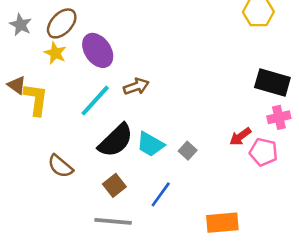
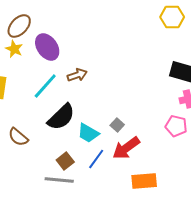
red arrow: (240, 137) -> (126, 148), moved, size x1.6
cyan trapezoid: (150, 144) -> (88, 133), moved
brown square: (114, 185) -> (65, 161), moved

